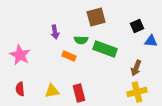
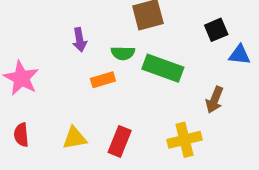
orange rectangle: (69, 56) -> (103, 80), turned -40
yellow cross: (137, 92) -> (185, 140), moved
red rectangle: (79, 93) -> (120, 141), turned 36

